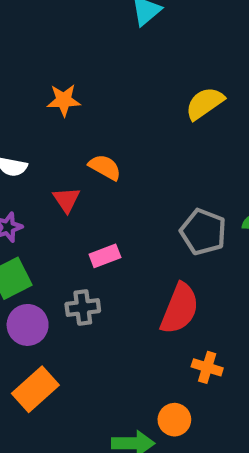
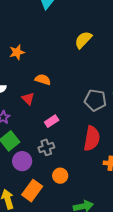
orange circle: (174, 420) -> (60, 176), moved

